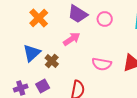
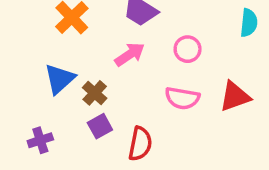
pink circle: (105, 19) -> (188, 49), moved
purple square: (43, 86) -> (100, 126), moved

